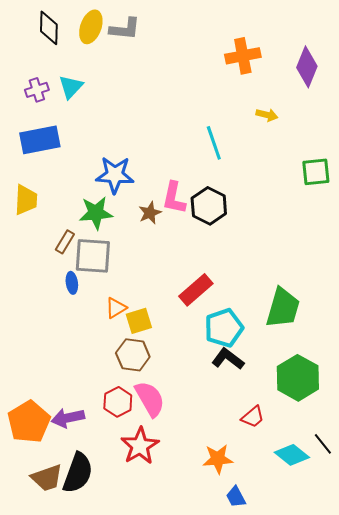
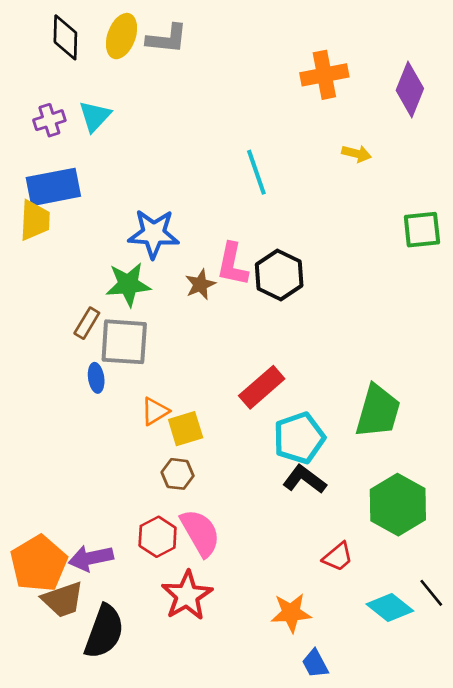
cyan line: (214, 143) -> (256, 172), moved
yellow trapezoid: (26, 200) -> (35, 220), moved
brown hexagon: (133, 355) -> (178, 474), size x0.7
brown trapezoid: (47, 478) -> (63, 600), moved

